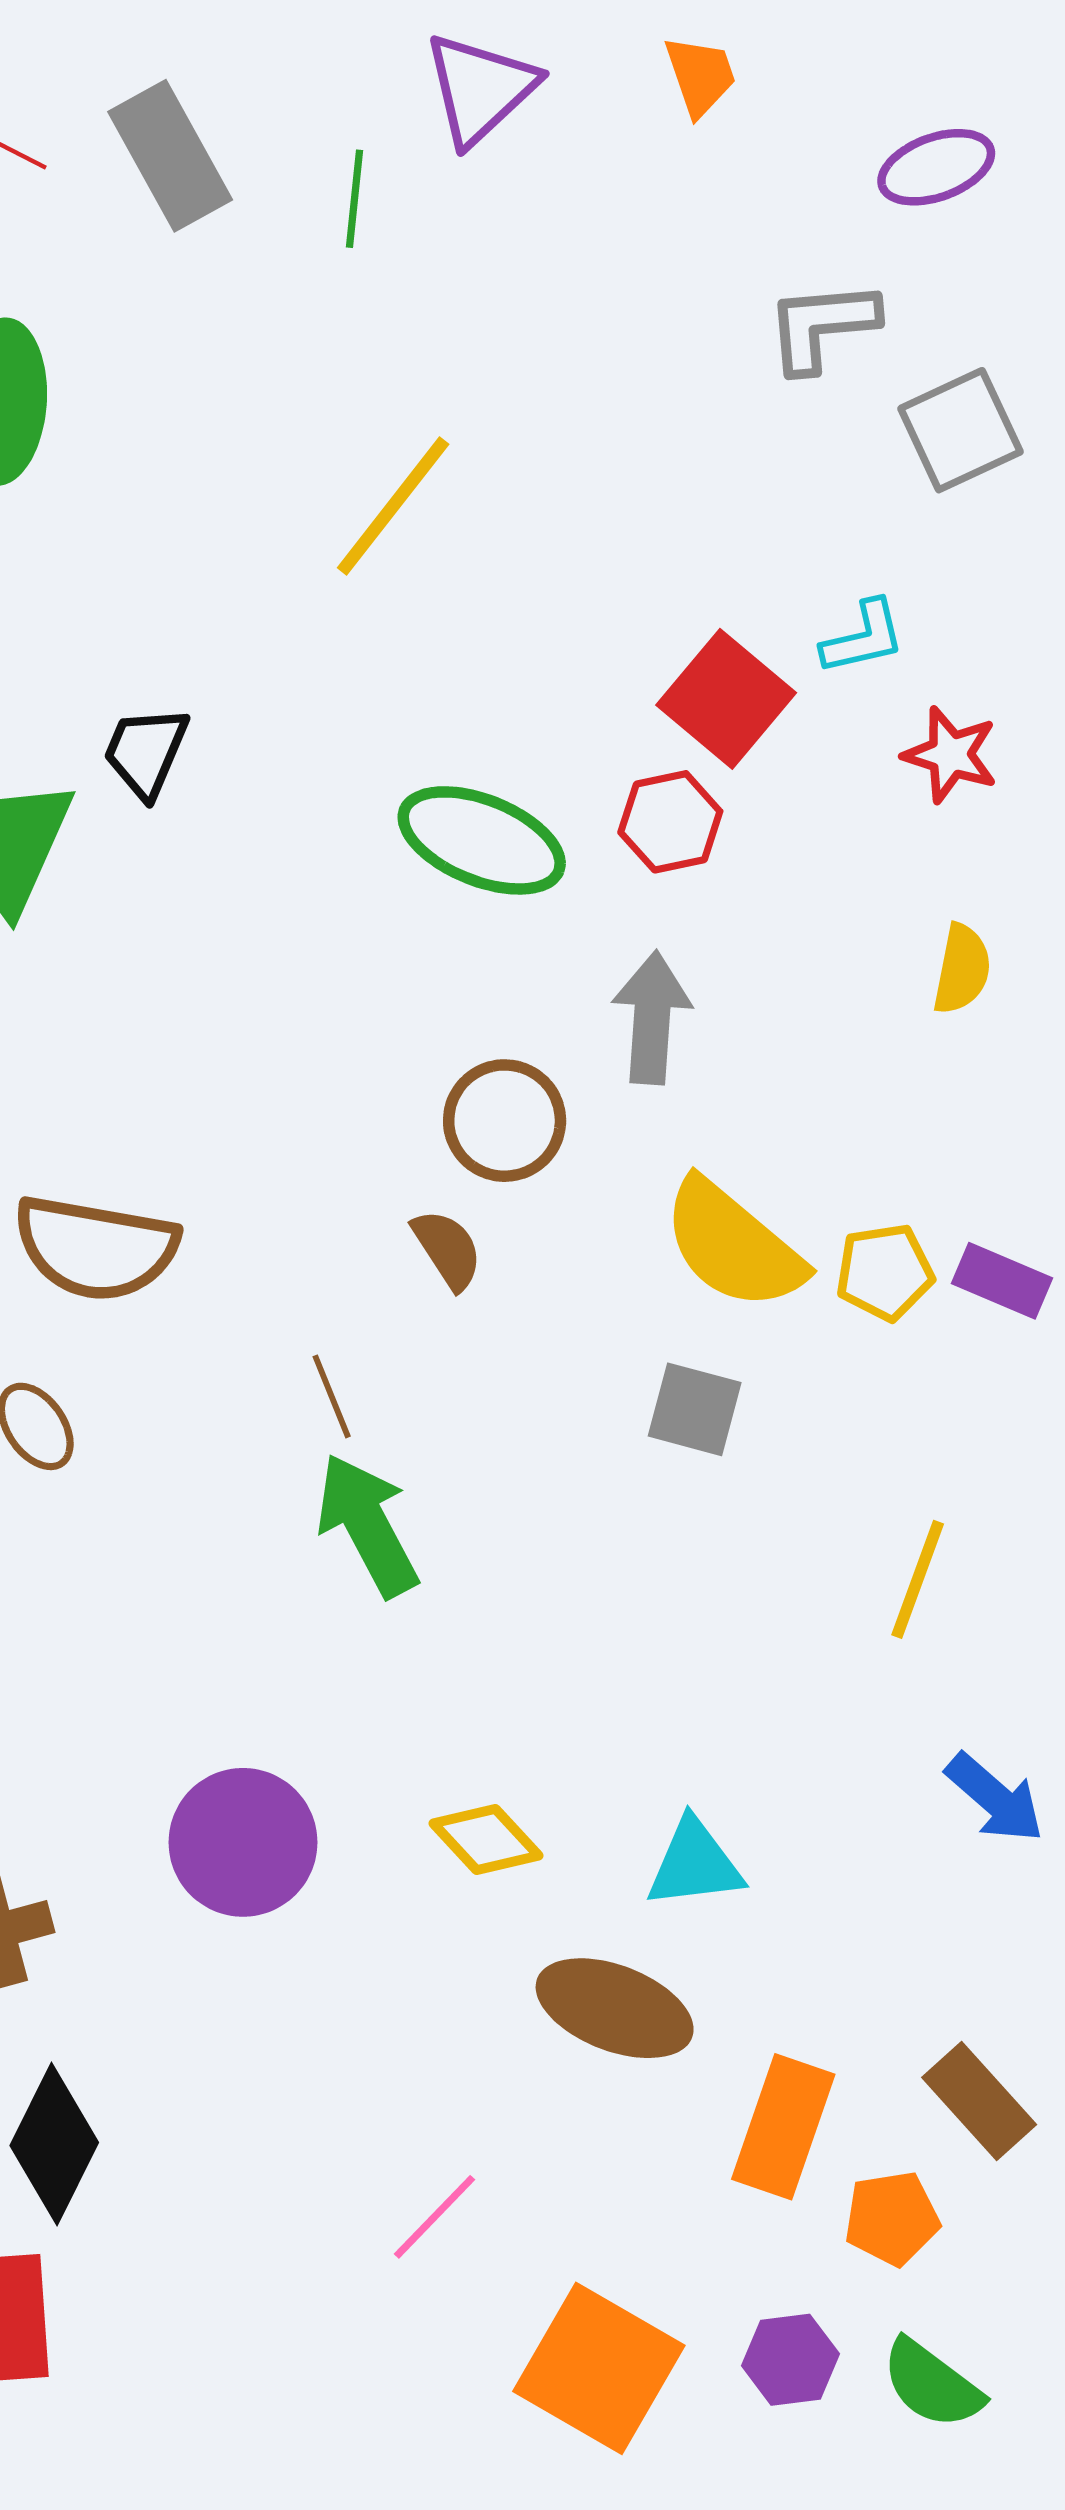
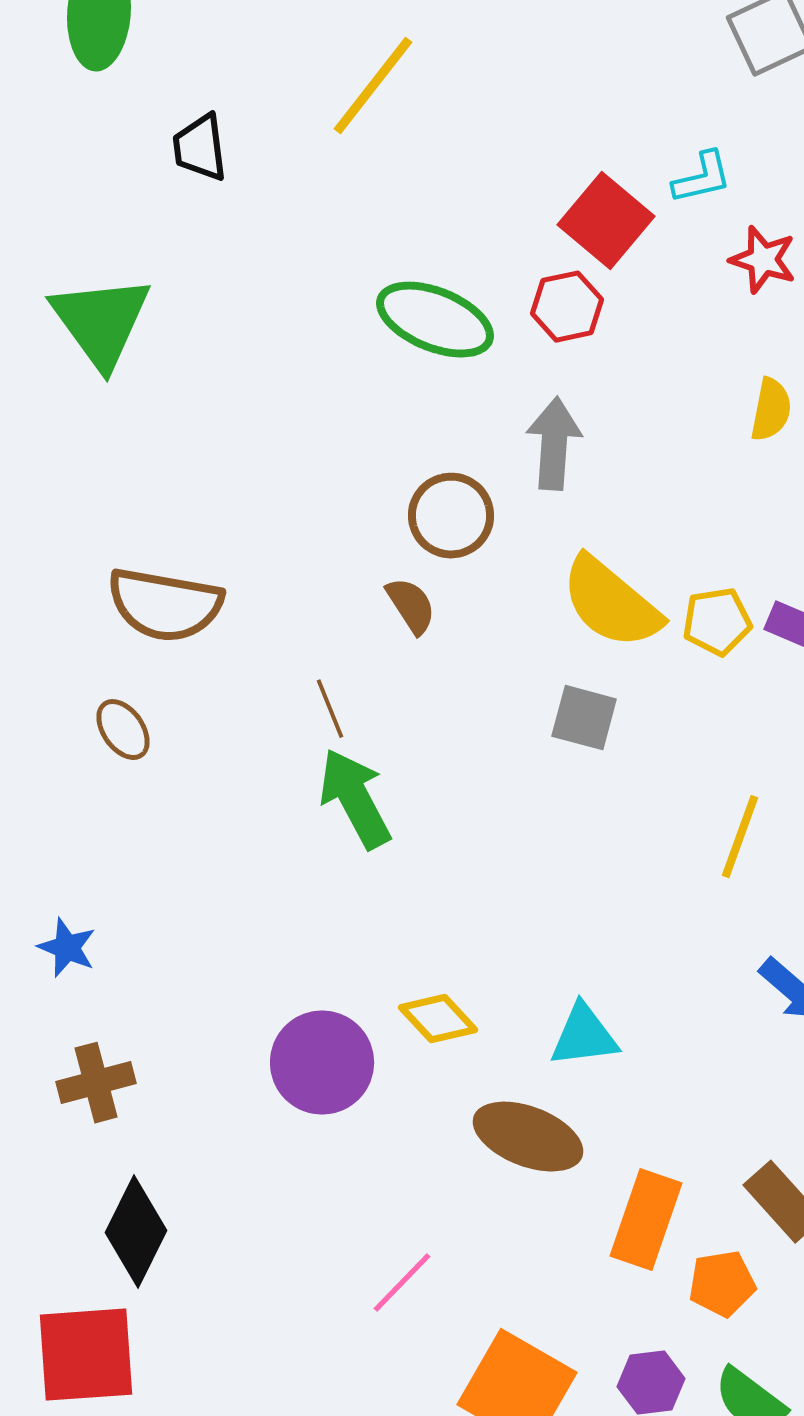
black trapezoid: (146, 752) -> (200, 148), moved, turned -30
purple circle: (243, 1842) -> (322, 1063), moved

